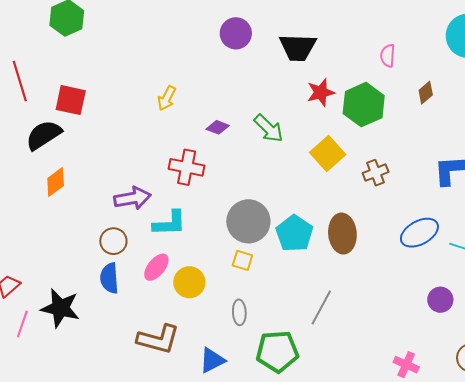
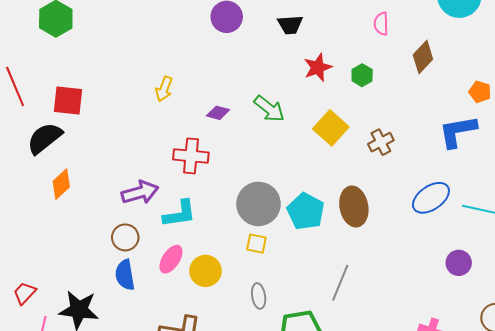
black trapezoid: (298, 47) -> (290, 25), size x0.7
brown diamond: (426, 93) -> (423, 57), size x1.4
green hexagon: (364, 105) -> (362, 75), size x0.5

